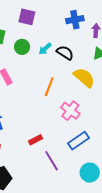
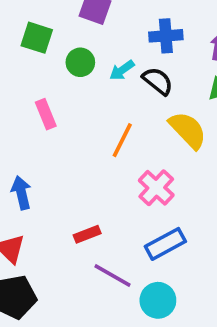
blue cross: (75, 20) -> (166, 36), moved
purple line: (52, 161) -> (112, 276), turned -35
cyan circle: (90, 173) -> (158, 300), moved

